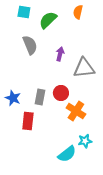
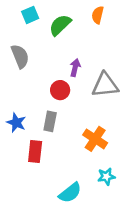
cyan square: (24, 12) -> (30, 15), turned -32
gray semicircle: (30, 45) -> (20, 56), moved
red circle: (61, 93) -> (60, 90), moved
cyan semicircle: (67, 154) -> (70, 193), moved

